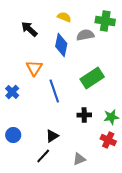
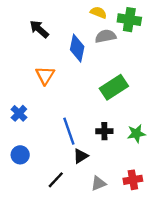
yellow semicircle: (64, 17) -> (98, 13), moved
blue line: (54, 91) -> (69, 131), moved
blue cross: (12, 92) -> (19, 113), moved
black triangle: (52, 136) -> (81, 156), moved
red cross: (108, 140) -> (133, 180), moved, turned -35

